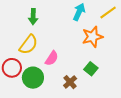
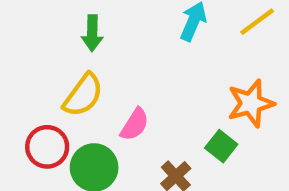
orange star: (92, 37) -> (251, 103), moved

